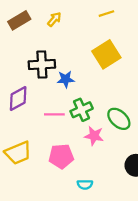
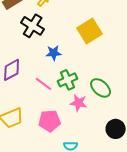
black cross: (42, 65) -> (33, 26), moved, turned 35
pink line: (54, 114) -> (44, 84), turned 36

